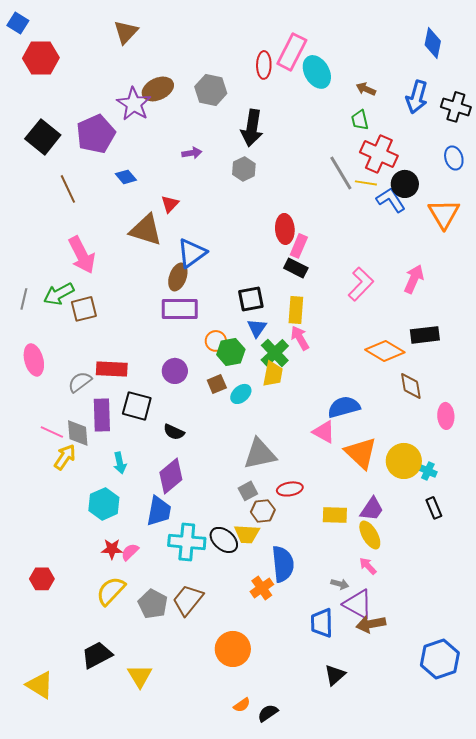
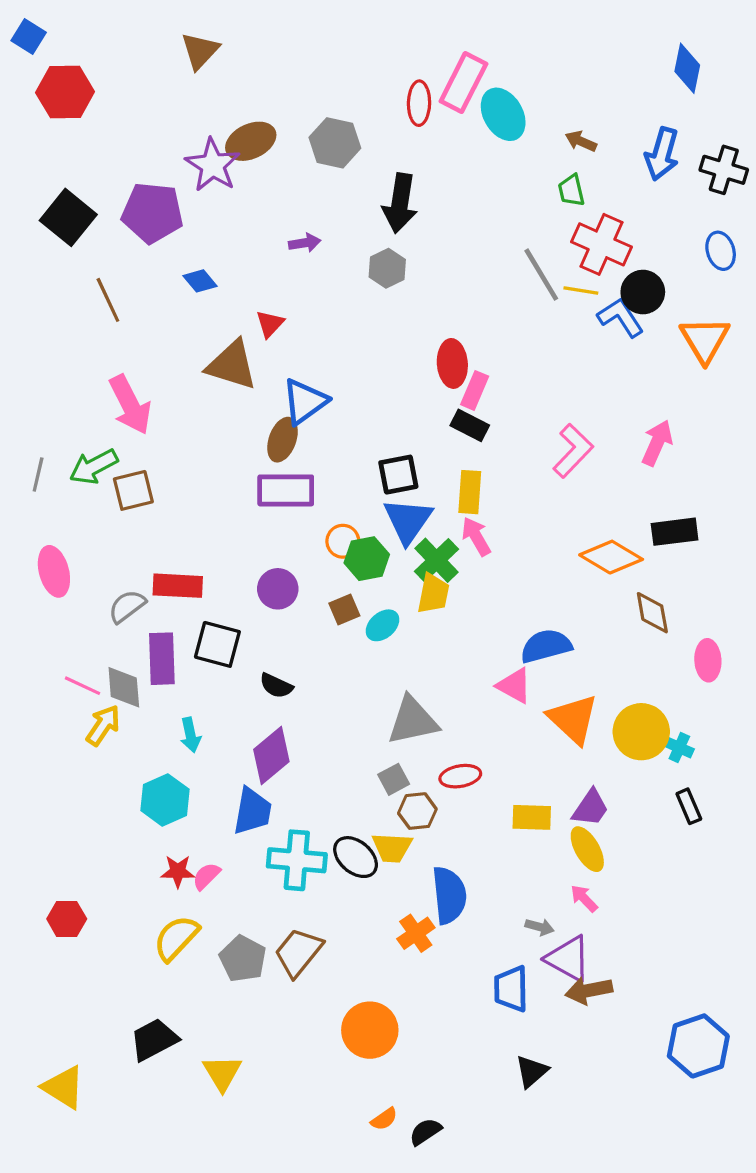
purple pentagon: (96, 134) -> (152, 213), turned 30
blue triangle: (257, 328) -> (408, 521), size x1.6

